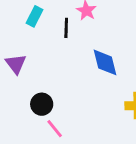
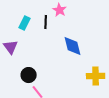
cyan rectangle: (35, 16) -> (25, 23), moved

